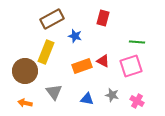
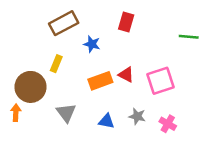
green line: (137, 42) -> (189, 37), moved
yellow rectangle: (46, 52) -> (56, 64), size x0.6
orange arrow: (25, 103) -> (16, 113), moved, turned 80

